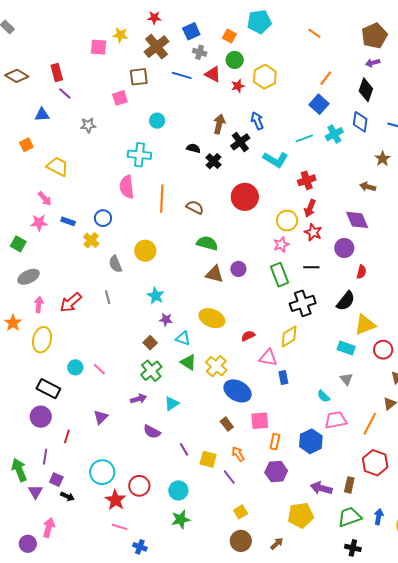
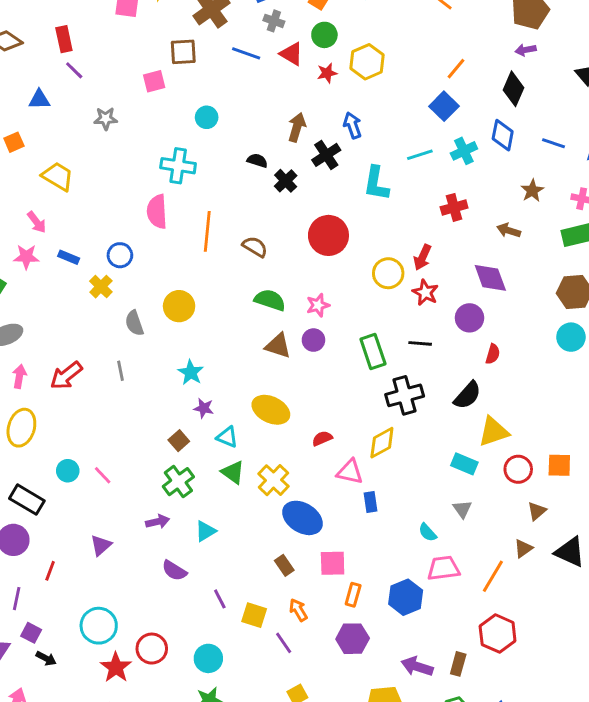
cyan L-shape: (275, 160) -> (376, 183), turned 65
red cross: (307, 180) -> (454, 207), moved
pink star: (281, 245) -> (318, 305), moved

